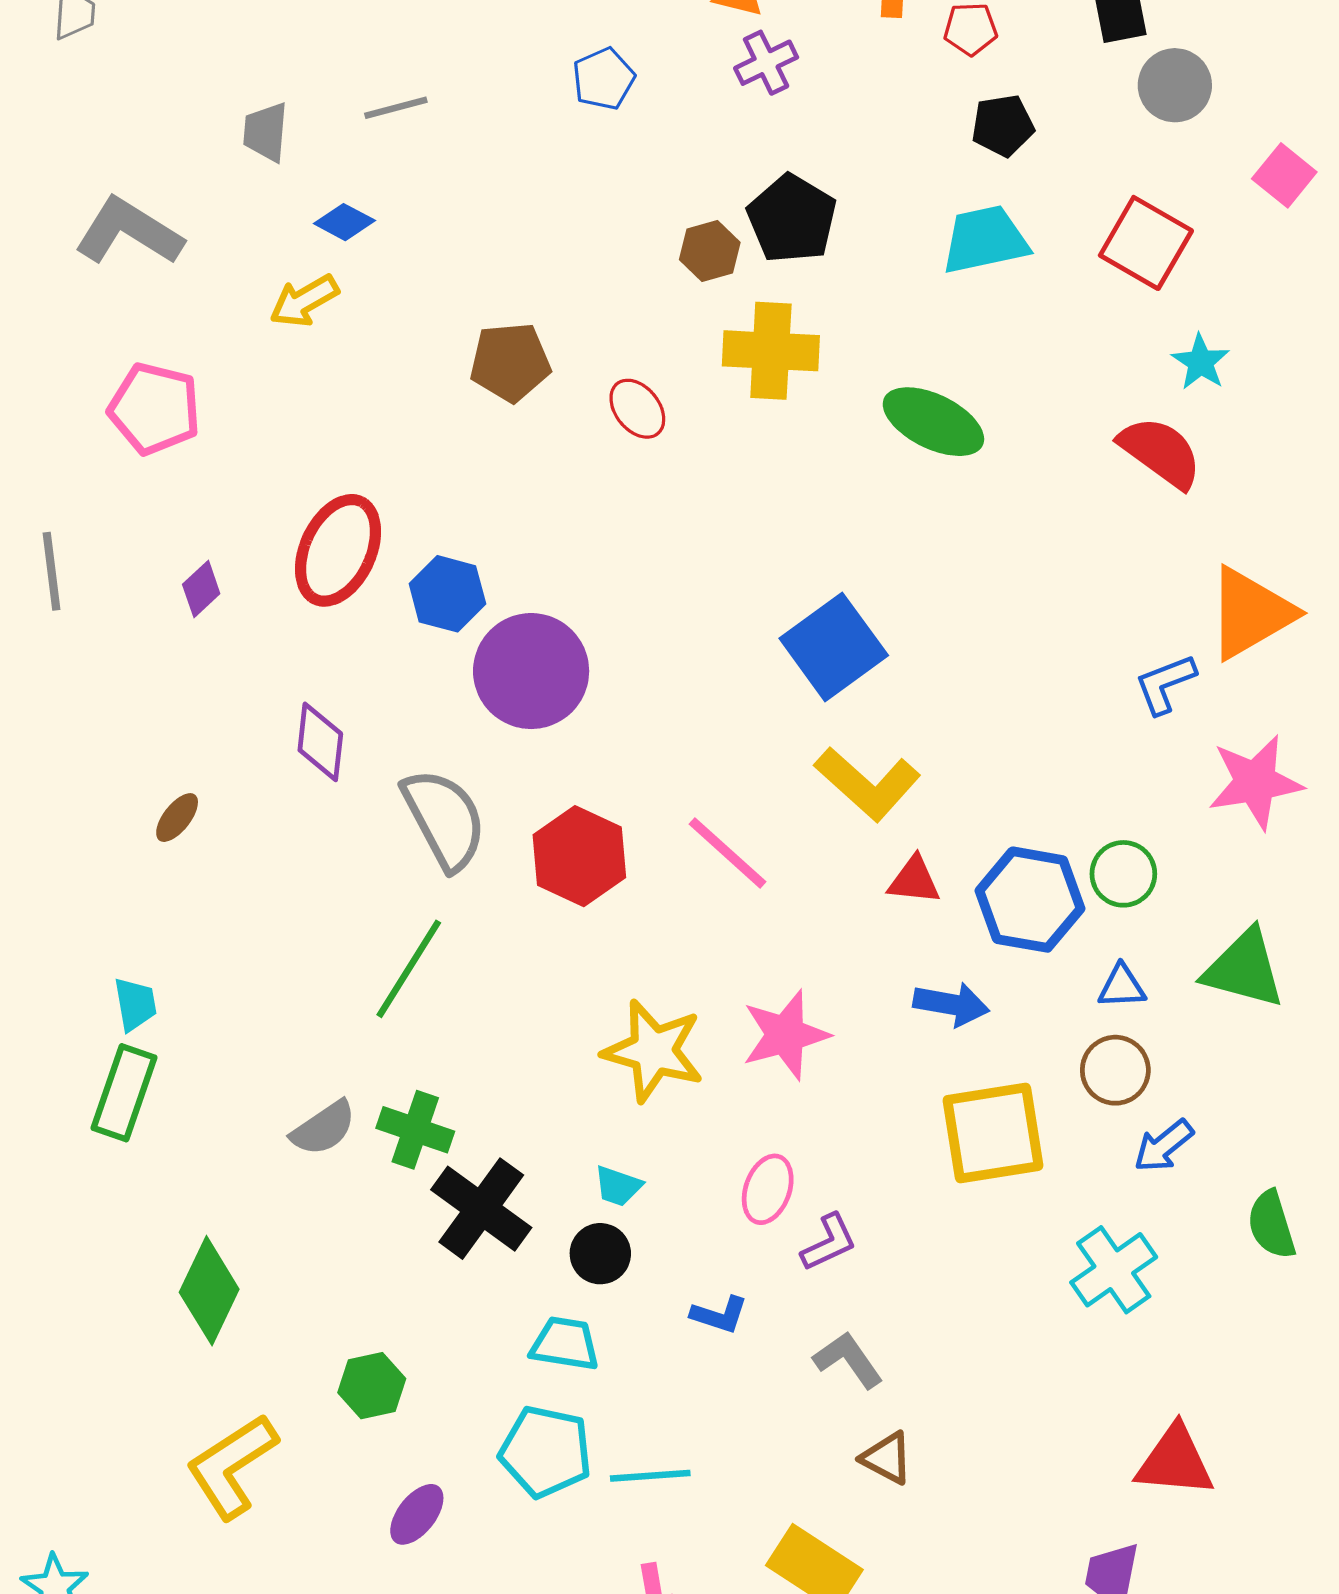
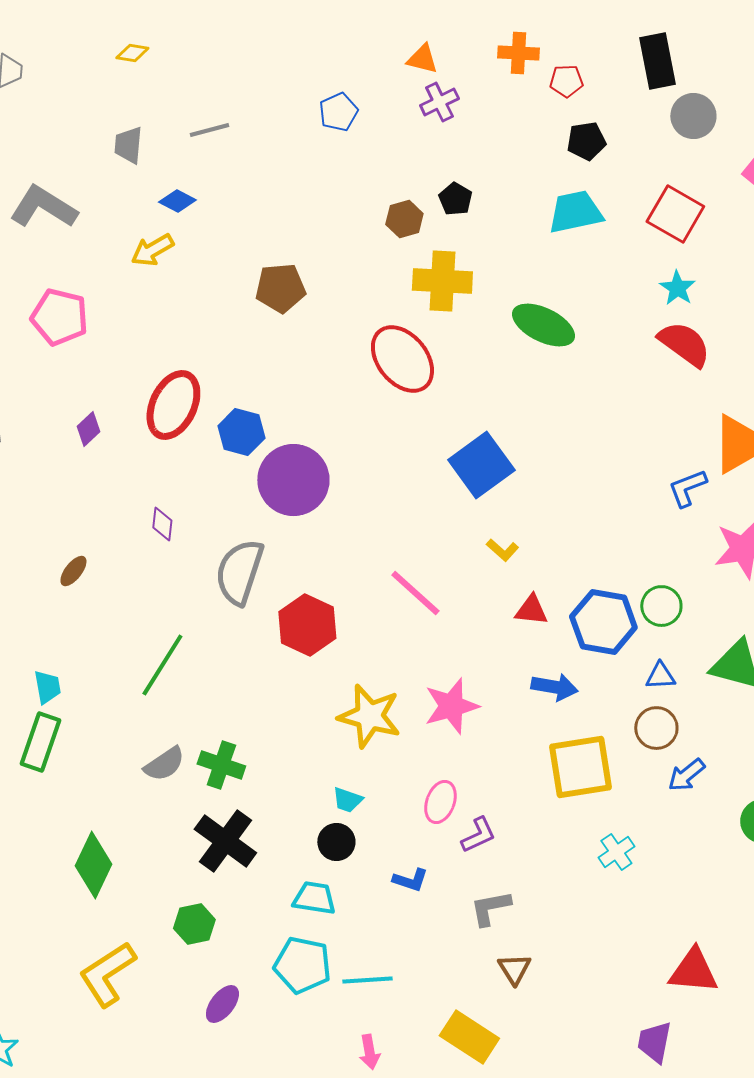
black pentagon: (792, 219) -> (455, 199), size x0.6
cyan star: (1201, 362) -> (677, 288), moved
red ellipse: (637, 409) -> (402, 359), moved, size x1.8
purple diamond: (320, 742) -> (162, 524), size x0.7
yellow L-shape: (867, 784) -> (502, 550), size x0.5
gray semicircle: (444, 819) -> (239, 572), turned -134
red hexagon: (579, 856) -> (307, 625), moved
green line: (409, 969) -> (162, 665), moved
black cross: (481, 1209) -> (225, 841), moved
cyan cross: (1114, 1270) -> (616, 852), moved, size x0.7
gray L-shape: (848, 1360) -> (490, 908), turned -66
brown triangle: (887, 1458) -> (514, 969), turned 30

